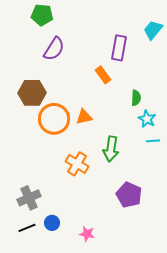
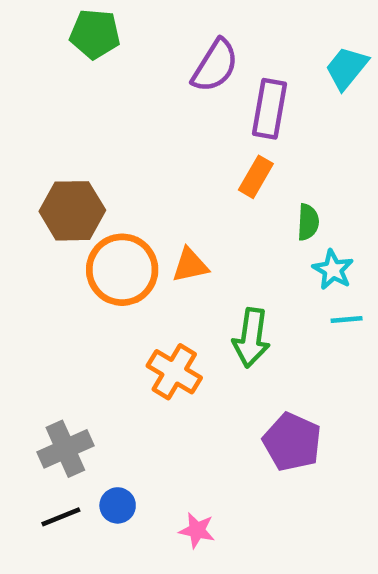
purple semicircle: (54, 49) -> (215, 66), moved
orange rectangle: (103, 75) -> (256, 177), moved, turned 66

